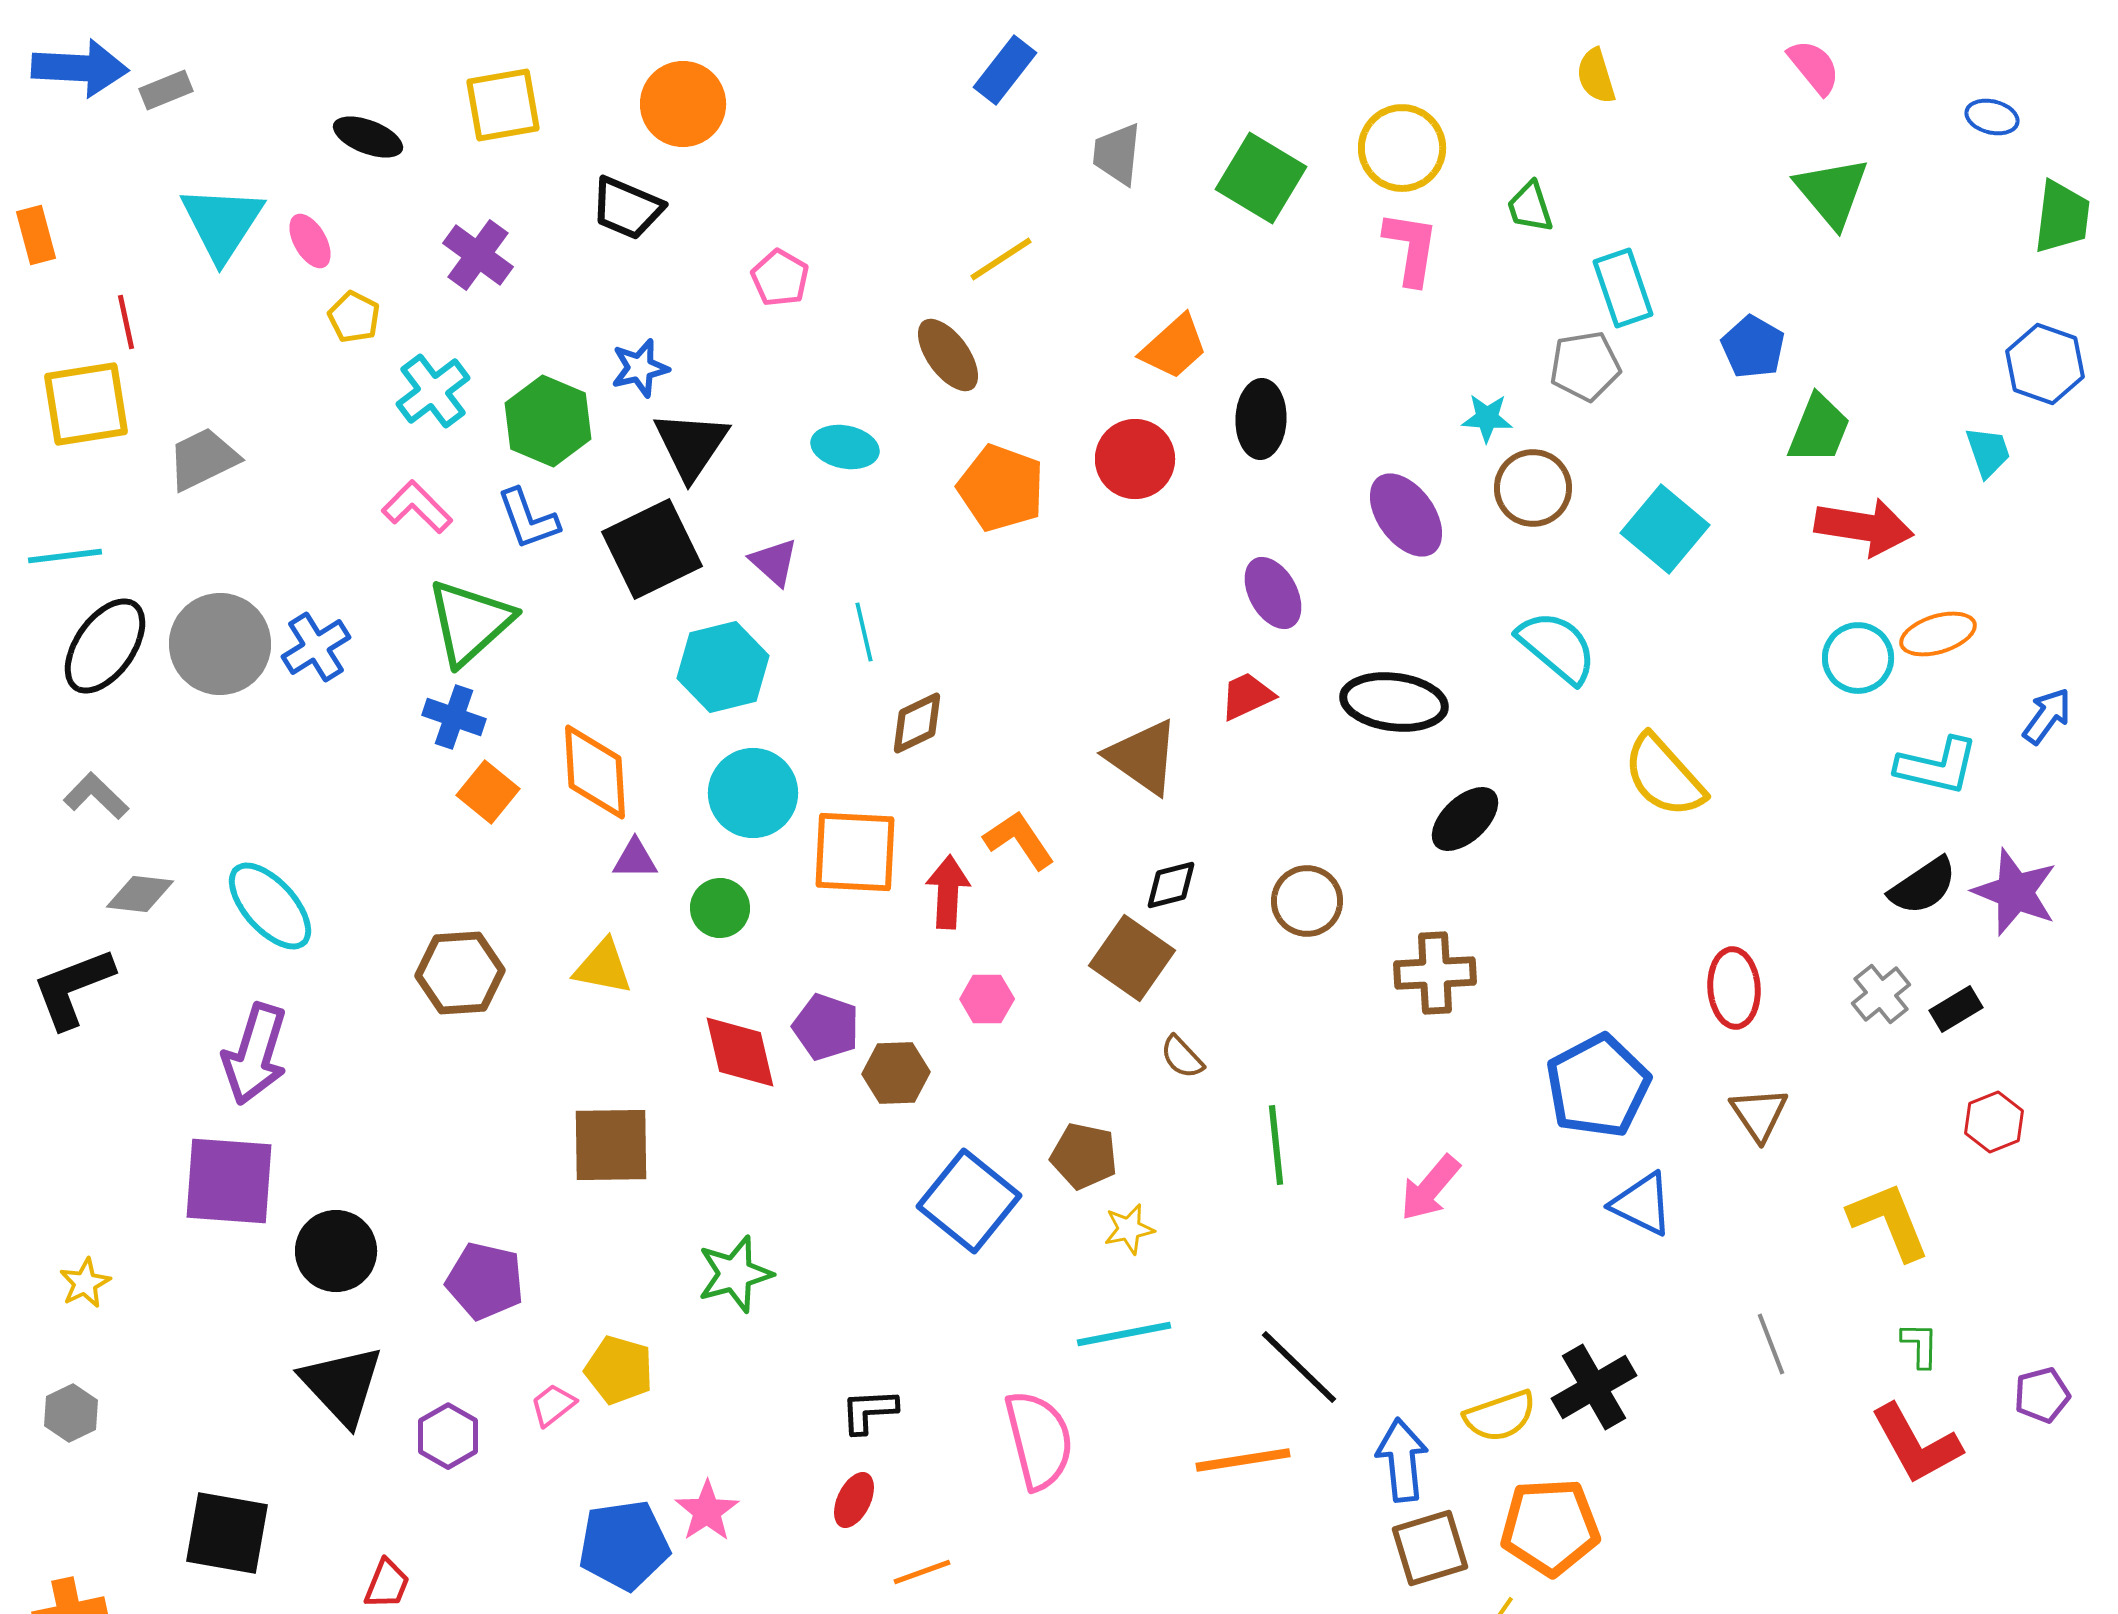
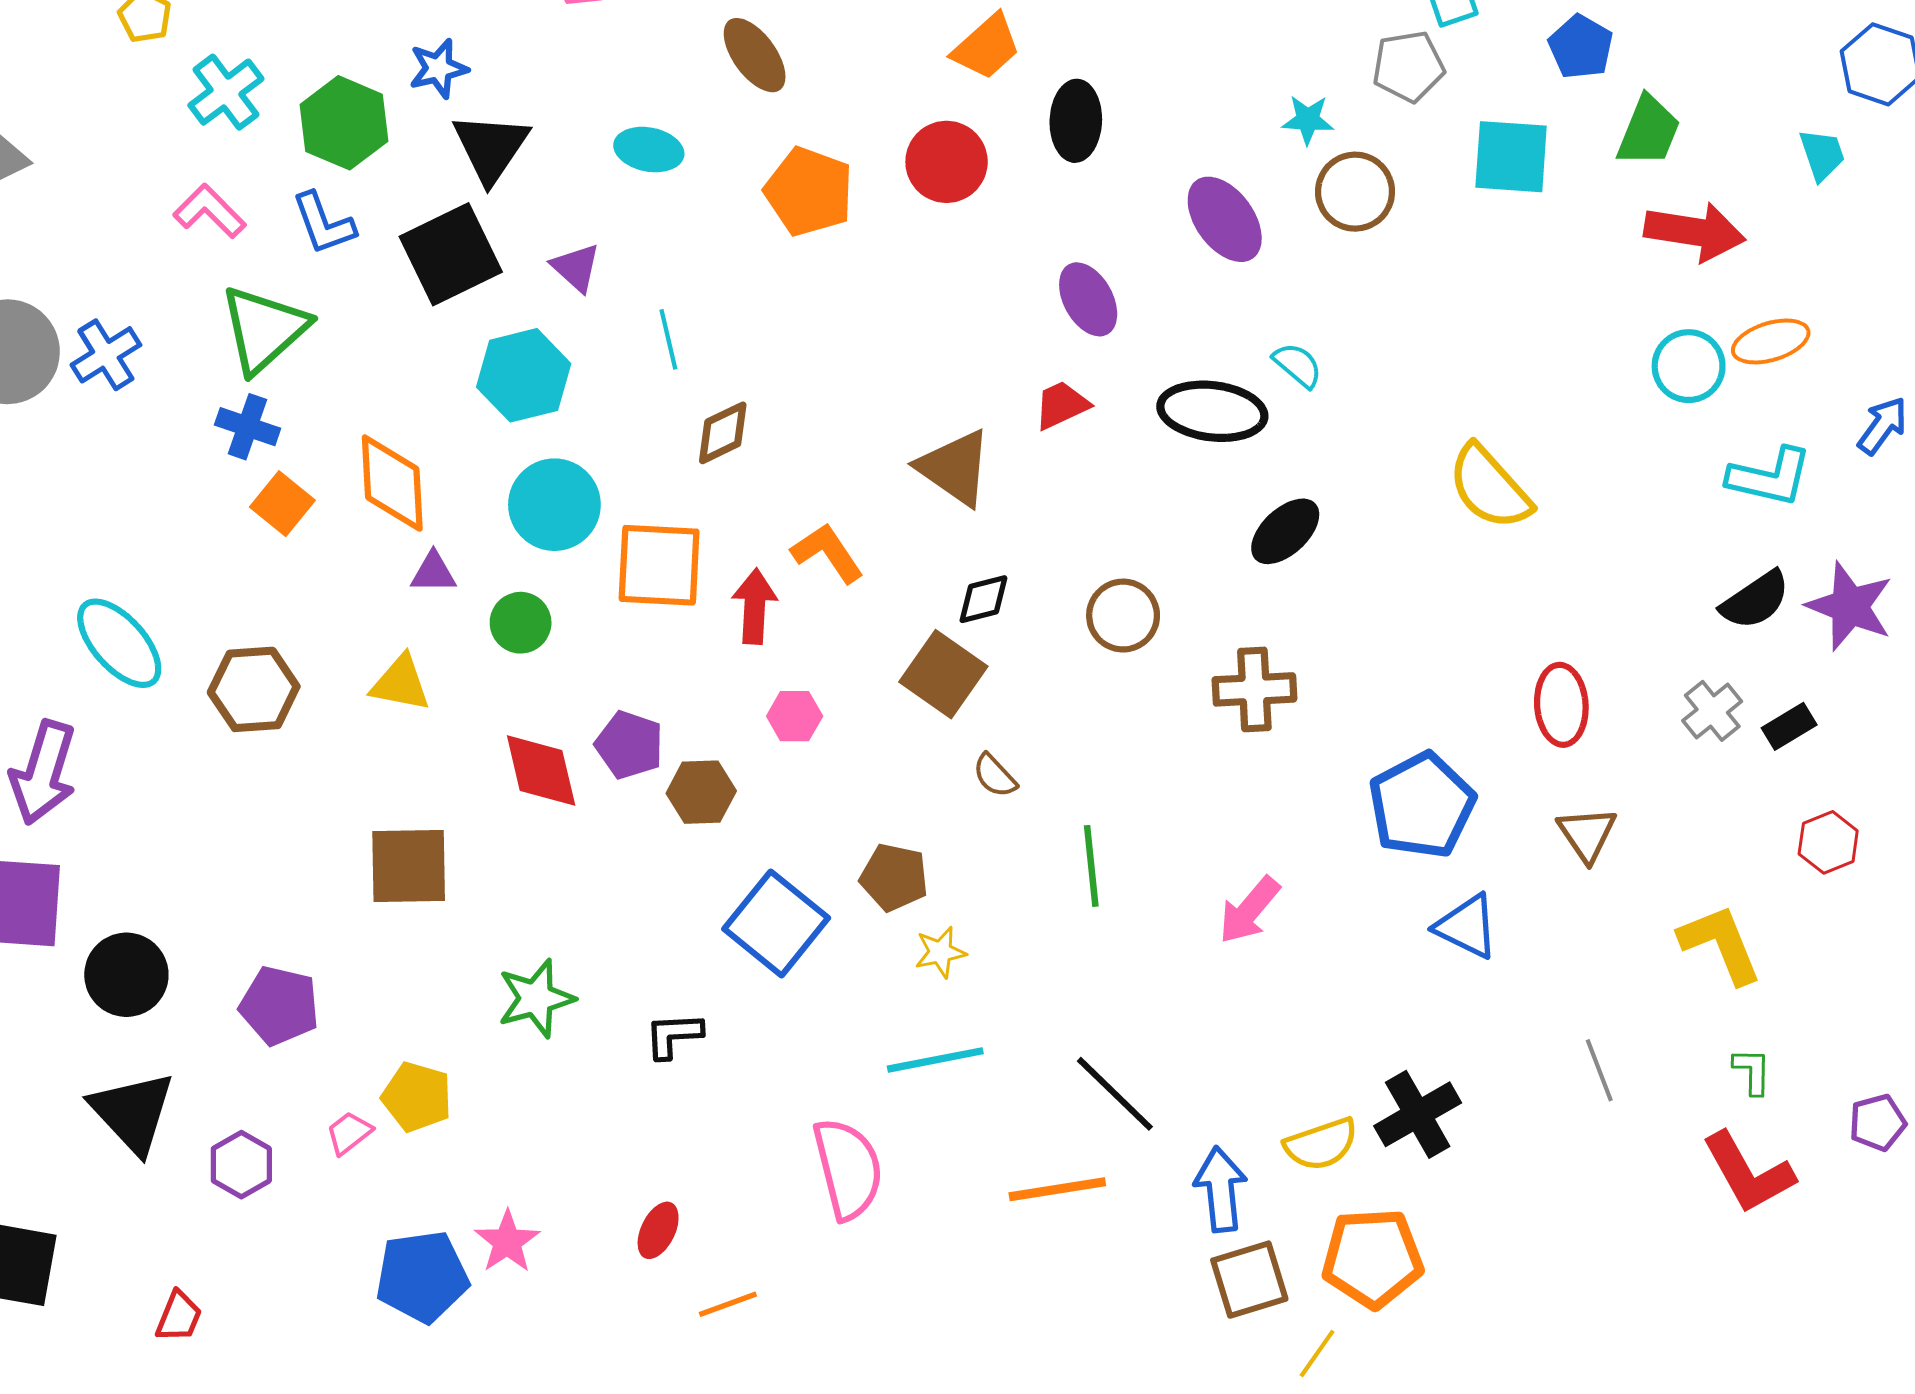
cyan square: (1665, 529) -> (1511, 157), moved, turned -36
cyan semicircle: (1557, 647) -> (1298, 365), moved, size x0.6
cyan ellipse: (270, 906) -> (119, 643), moved
black L-shape: (869, 1411) -> (673, 1035), moved

